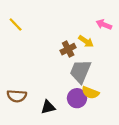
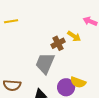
yellow line: (16, 25) -> (11, 21), turned -56
gray trapezoid: (80, 71) -> (45, 63), moved

